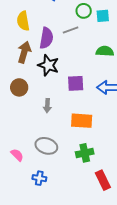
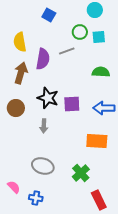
black star: (48, 65) -> (48, 98), moved
orange rectangle: (82, 121) -> (97, 141), moved
green cross: (85, 153) -> (81, 173), turned -30
pink semicircle: (17, 155) -> (14, 187), moved

